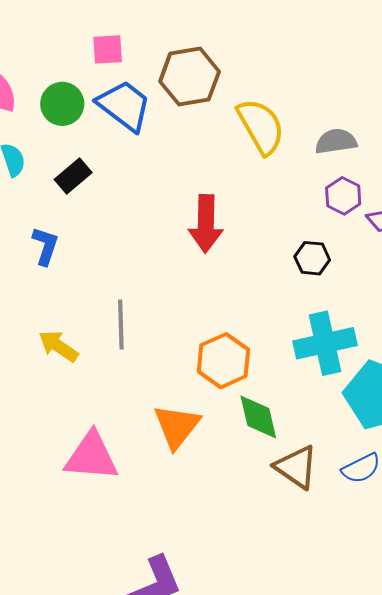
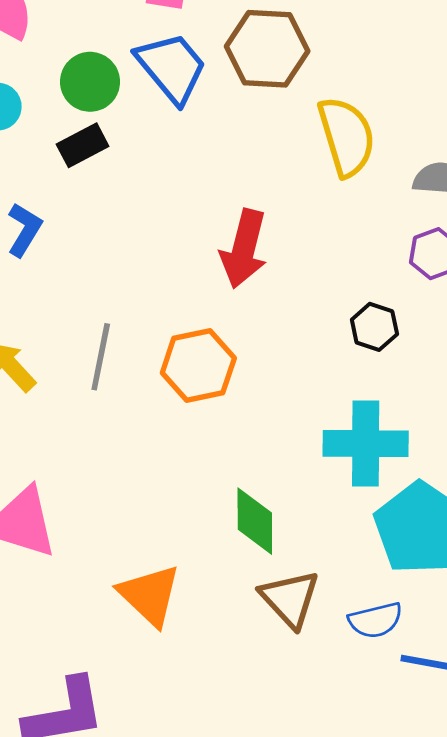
green circle: (62, 104) -> (90, 82), moved
orange hexagon: (223, 361) -> (198, 365), moved
orange triangle: (177, 426) -> (150, 595), moved, turned -38

